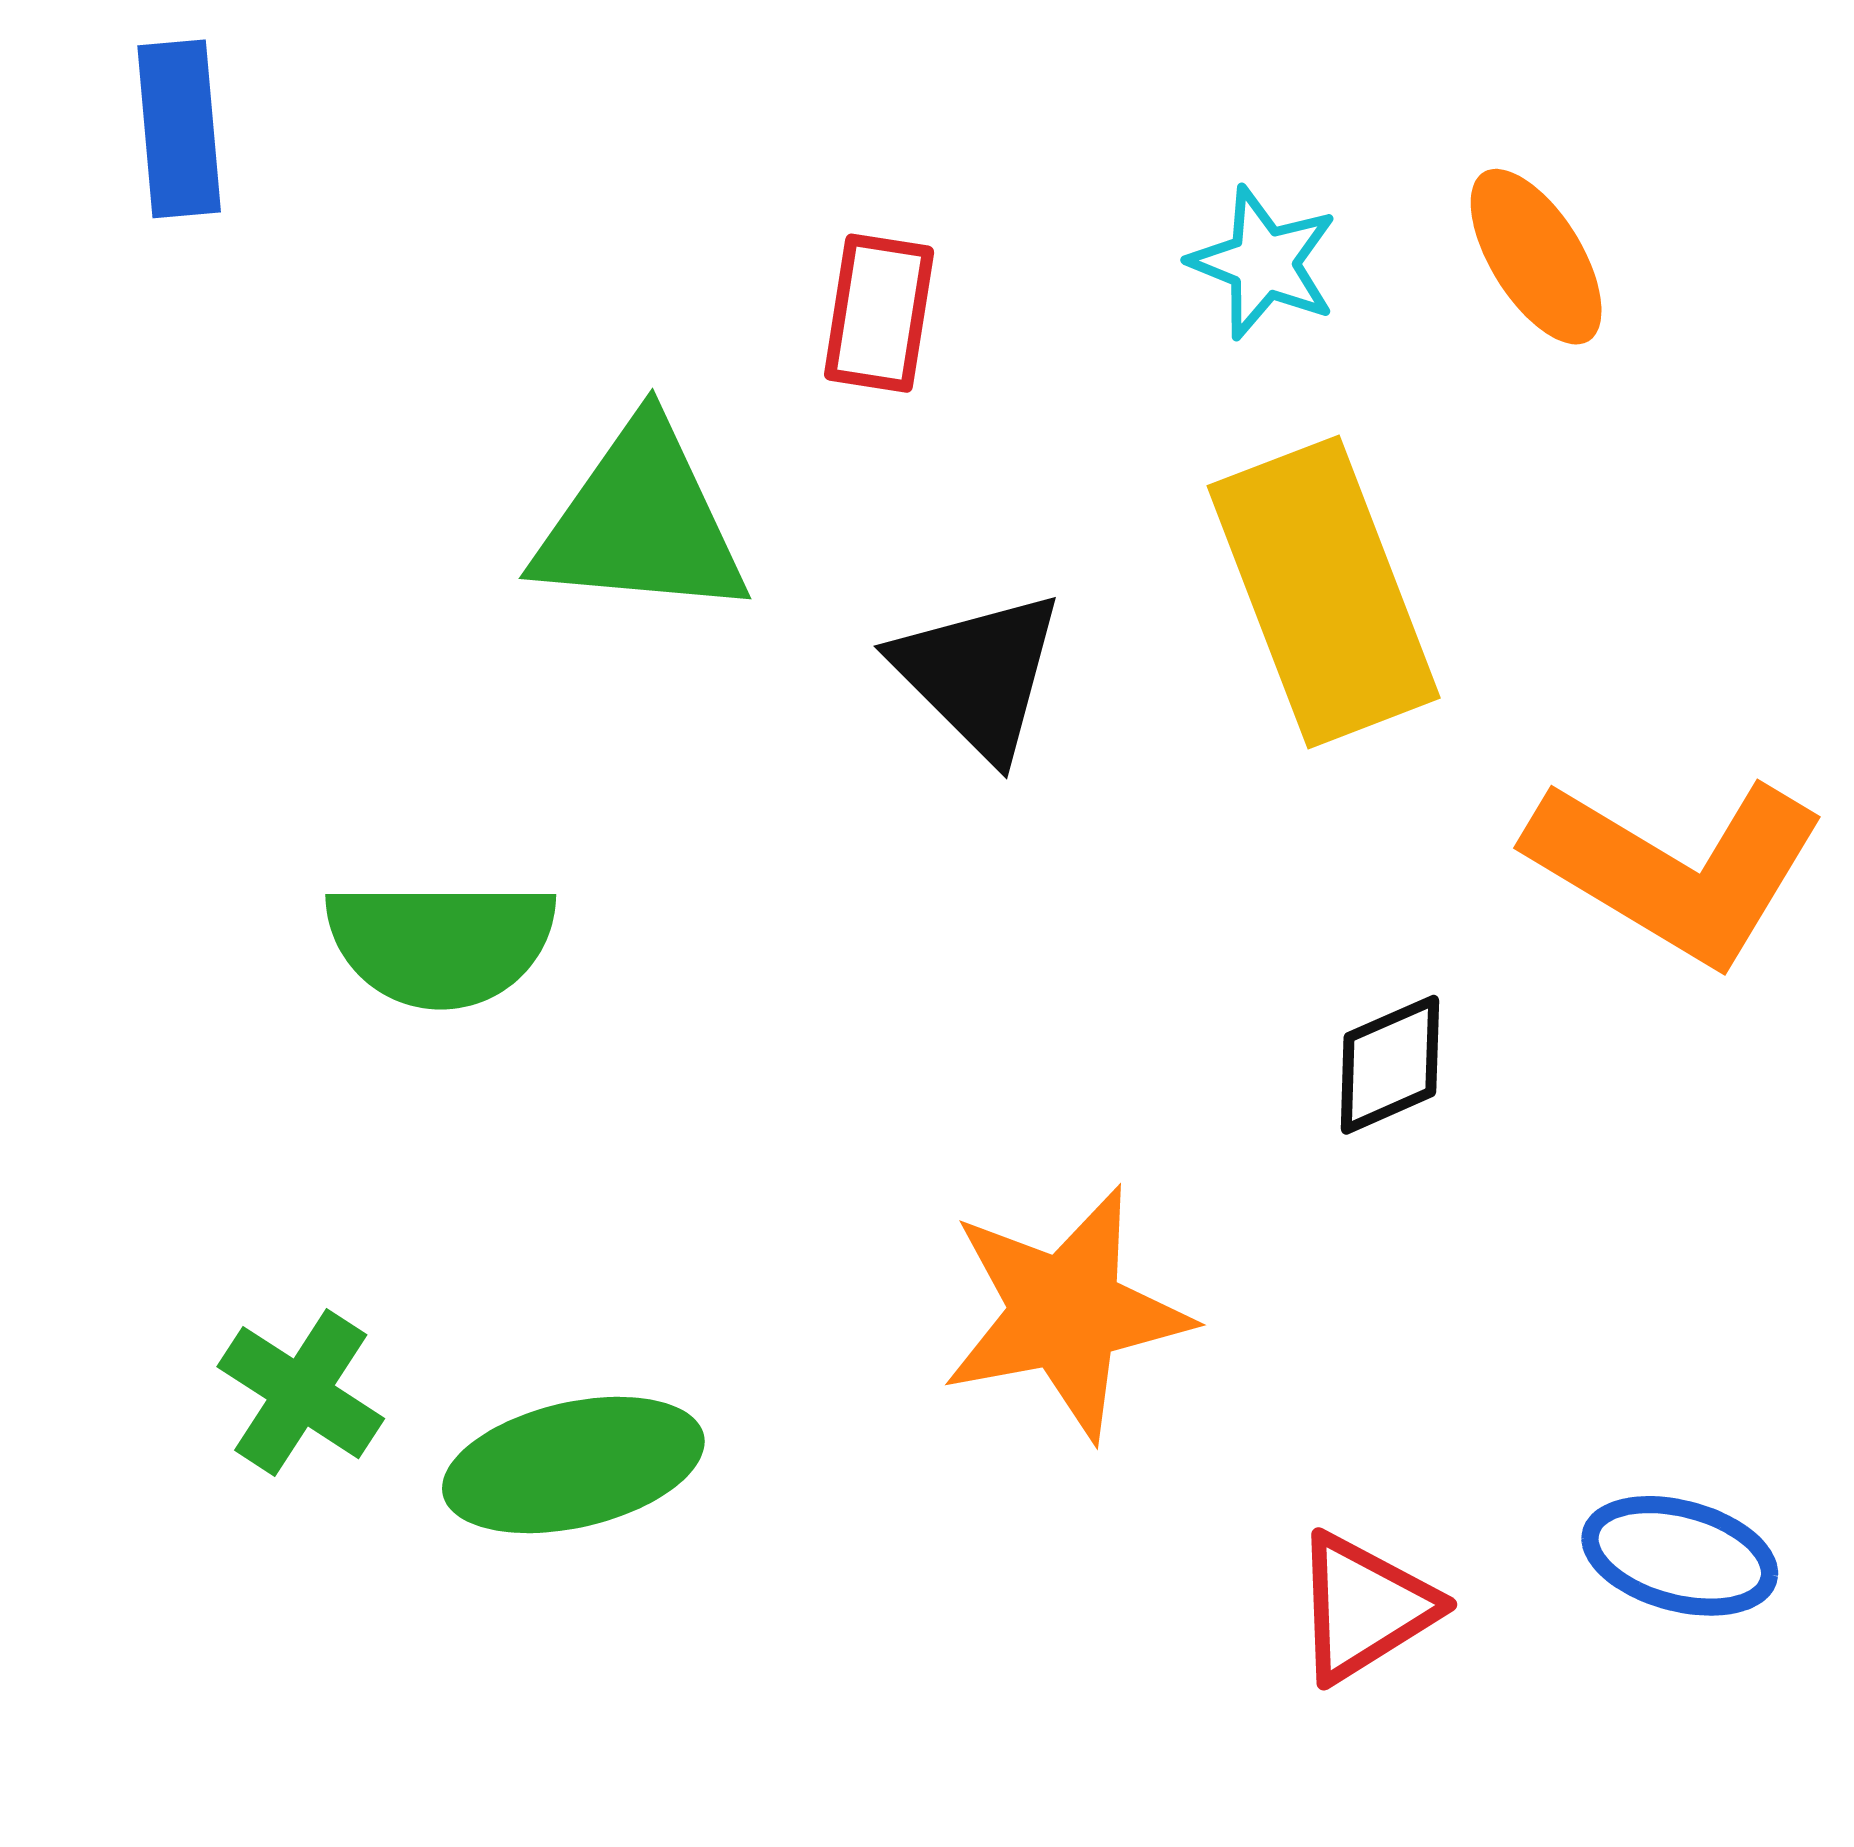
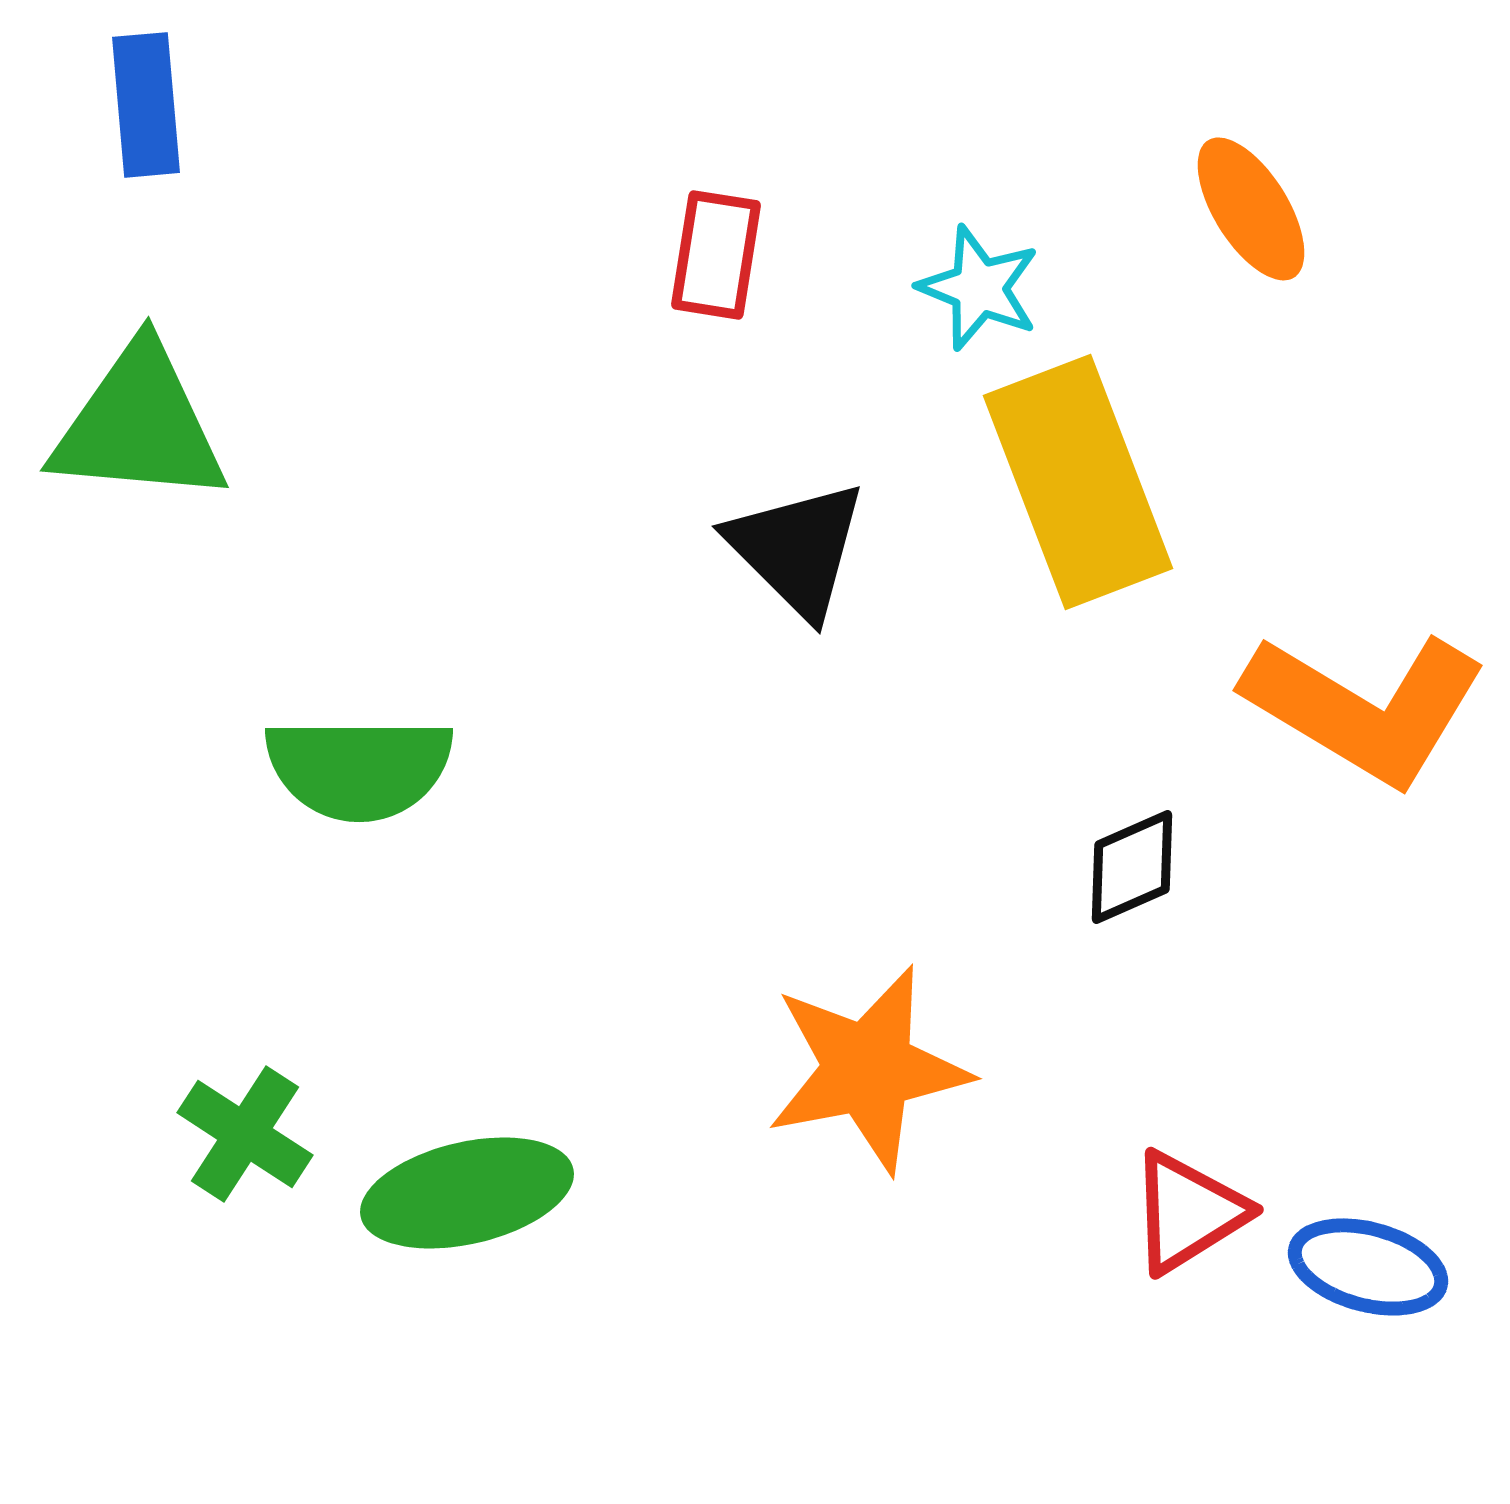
cyan star: (1263, 263) -> (979, 288), moved
green triangle: (641, 522) -> (139, 425), moved
red triangle: (1364, 1607) -> (1188, 1212), moved

